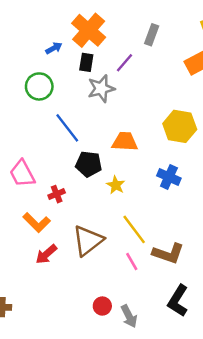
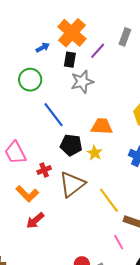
purple line: (125, 63) -> (98, 51), moved
yellow star: (116, 185) -> (95, 153), moved
brown triangle: (88, 240) -> (72, 184), moved
pink line: (132, 262) -> (119, 242), moved

